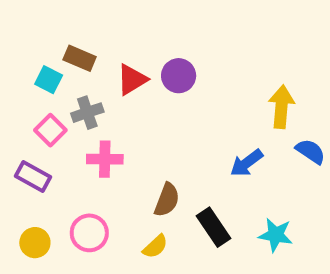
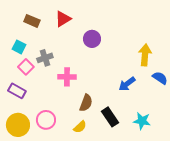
brown rectangle: (80, 58) -> (32, 21), moved
cyan square: (49, 80) -> (19, 47), moved
red triangle: (132, 80) -> (63, 19), moved
pink cross: (105, 159) -> (67, 77), moved
yellow circle: (35, 243) -> (18, 125), size x1.5

